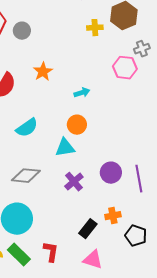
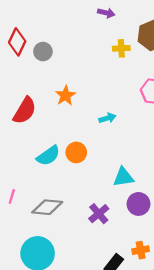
orange circle: (77, 125) -> (76, 152), moved
cyan triangle: (65, 148) -> (123, 177), moved

